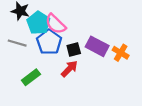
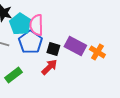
pink semicircle: (56, 24) -> (36, 25), turned 45
black square: (74, 50) -> (53, 49), turned 32

